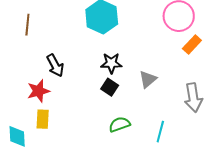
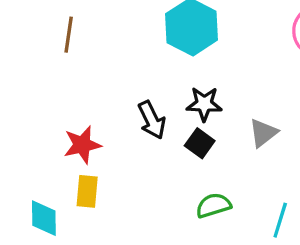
black arrow: (55, 65) -> (152, 120), moved

